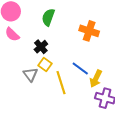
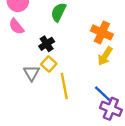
blue line: (80, 68) -> (103, 94), moved
yellow arrow: (96, 79) -> (105, 56), moved

